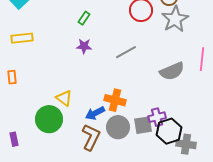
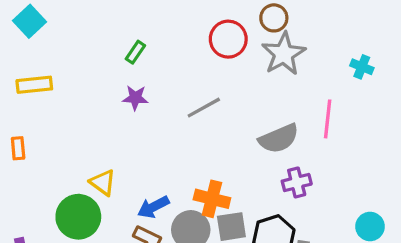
orange cross: (115, 100) -> (212, 199), moved
purple cross: (157, 117) -> (297, 183), moved

